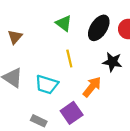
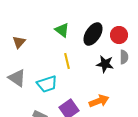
cyan trapezoid: (47, 85) -> (47, 84), turned -35
orange arrow: (92, 87) -> (99, 101), moved, turned 30

